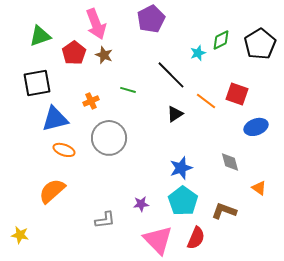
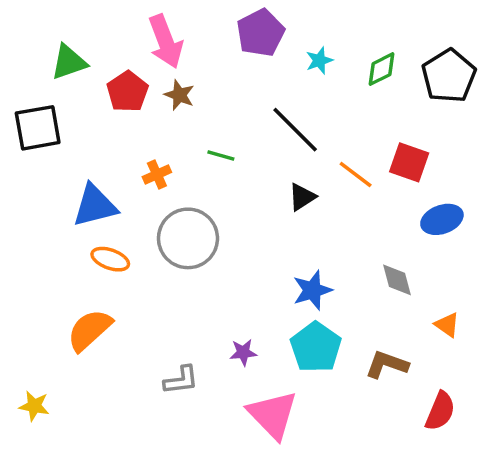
cyan star: (198, 53) -> (319, 60), moved
black square: (37, 83) -> (38, 128), moved
red semicircle: (196, 238) -> (440, 411), moved

